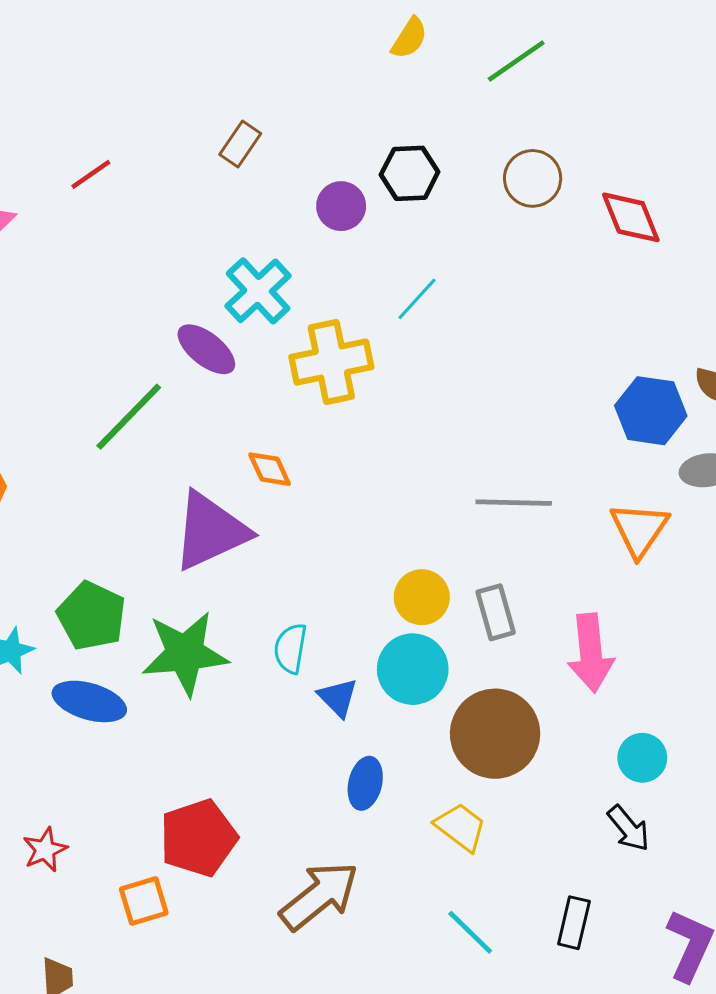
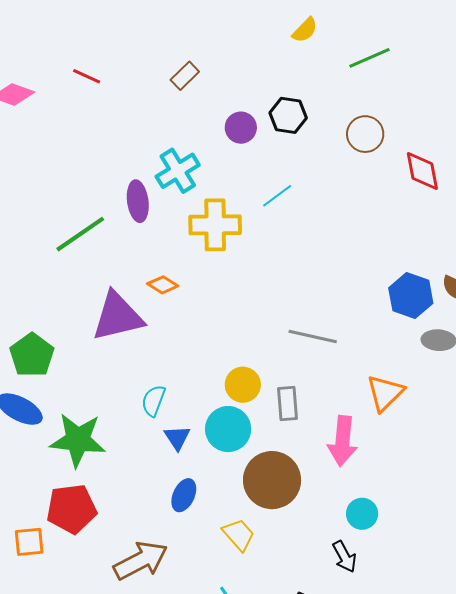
red line: (91, 174) -> (87, 76), turned 48
purple ellipse: (206, 349) -> (138, 201), turned 33
orange diamond: (270, 469) -> (163, 285), turned -44
orange triangle: (639, 529) -> (385, 393), moved
green star: (185, 653) -> (78, 440), moved

